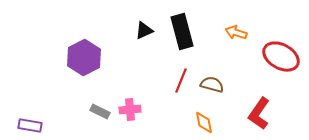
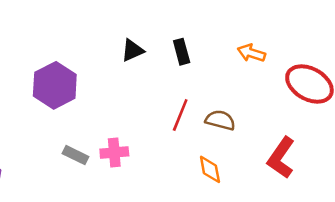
black rectangle: (182, 32) -> (182, 52), size x0.6

